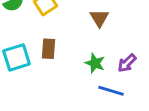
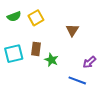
green star: (95, 63) -> (51, 60), moved

